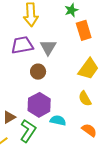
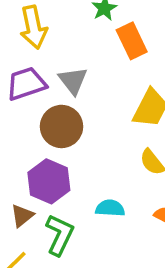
brown circle: (38, 72) -> (62, 126), size x1.5
purple hexagon: (39, 105) -> (49, 181), moved

